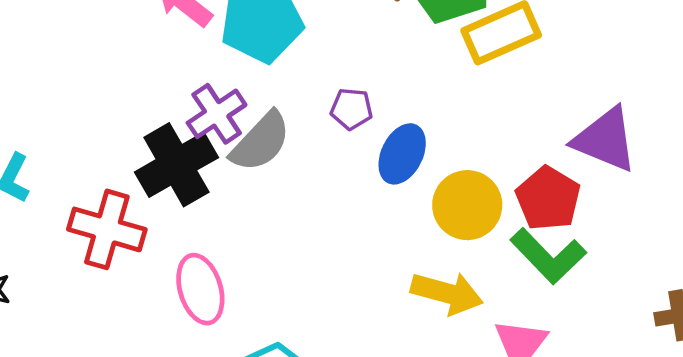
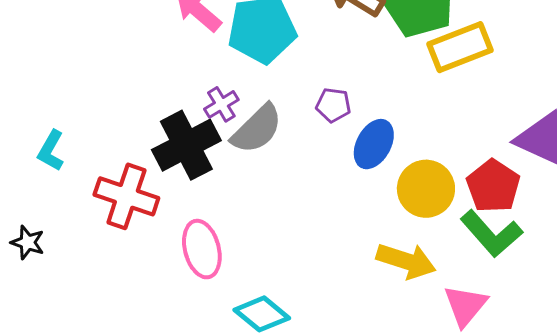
purple cross: (217, 114) -> (221, 104), size x0.7

